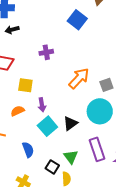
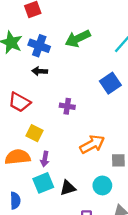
orange semicircle: (18, 111) -> (18, 157), size x1.6
cyan circle: (100, 111) -> (102, 185), size x0.7

